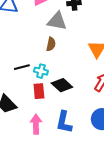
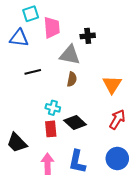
brown semicircle: (51, 44) -> (72, 79), moved
black line: (22, 67) -> (33, 72), moved

